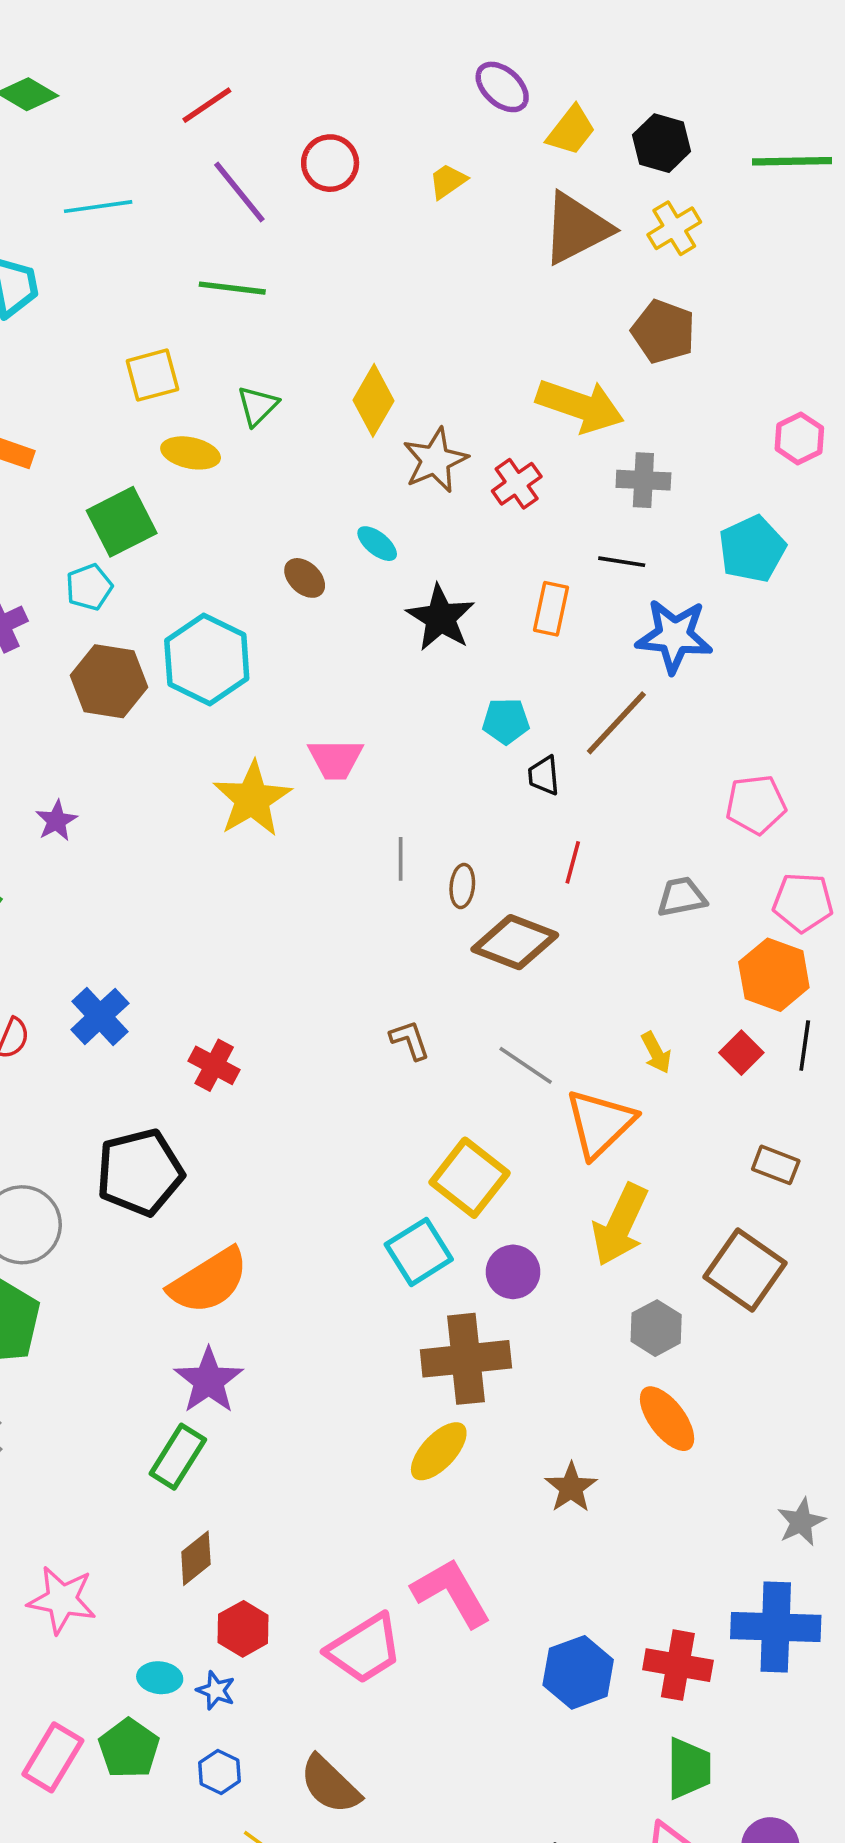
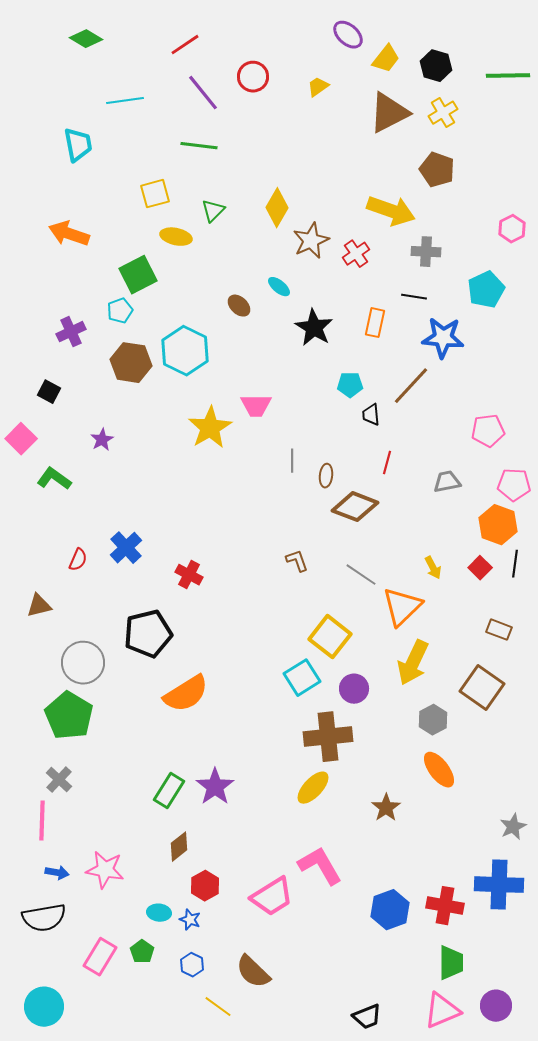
purple star: (209, 1381) -> (215, 787), moved
green pentagon: (129, 1748) -> (142, 952), size x0.7

